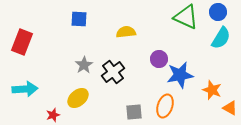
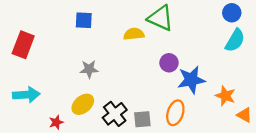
green triangle: (186, 17) -> (160, 18), moved
gray star: (84, 65) -> (89, 69), turned 30
black cross: (113, 72) -> (115, 114), moved

